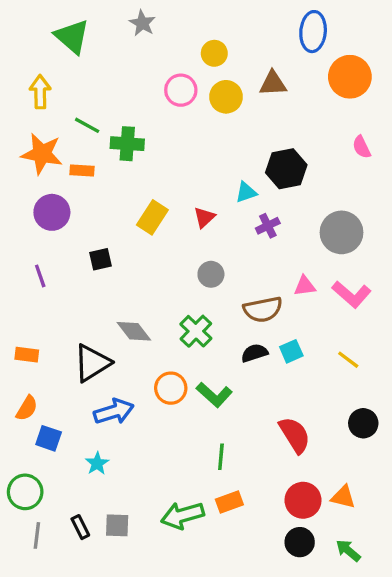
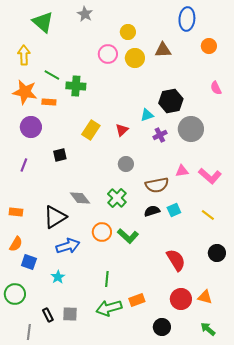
orange circle: (350, 77) -> (209, 46), size x0.6
gray circle: (342, 232) -> (191, 129), moved
purple line: (40, 276) -> (24, 165), turned 40
green line: (221, 457) -> (107, 279), moved
gray line: (37, 535) -> (29, 332), moved
black circle: (300, 542) -> (162, 327), moved

